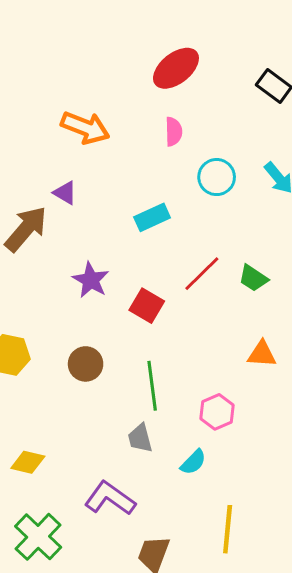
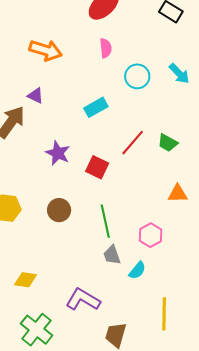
gray trapezoid: (140, 438) -> (112, 255), moved

